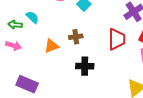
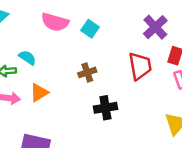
orange triangle: (51, 46) -> (39, 93), moved

